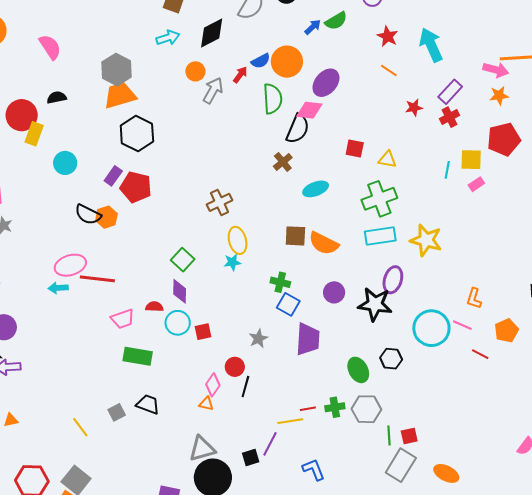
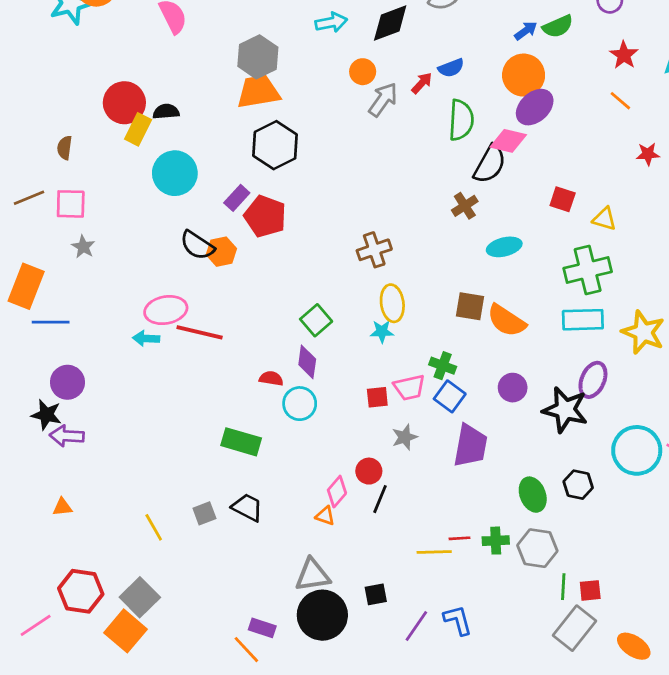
orange circle: (287, 62) -> (524, 75), moved
black semicircle: (57, 98) -> (166, 112), moved
cyan circle: (65, 163) -> (175, 173), size x1.4
pink trapezoid: (123, 319) -> (409, 387), moved
red square: (203, 332) -> (377, 397), moved
purple line: (270, 444) -> (416, 626), moved

